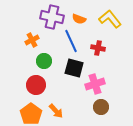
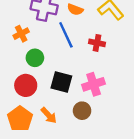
black square: (74, 68) -> (61, 82), moved
brown circle: (101, 107) -> (82, 111), moved

